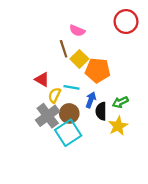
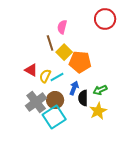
pink semicircle: (77, 31) -> (62, 27), turned 80
cyan line: (72, 87) -> (57, 77), turned -40
yellow semicircle: (54, 95) -> (45, 76), moved

